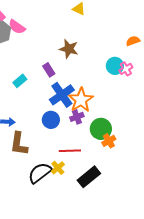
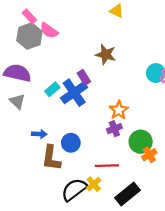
blue cross: (62, 95) -> (74, 93), moved
orange star: (81, 100) -> (119, 110), size x0.7
blue circle: (51, 120) -> (71, 143), moved

